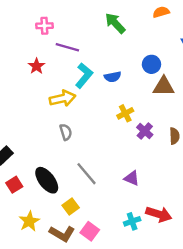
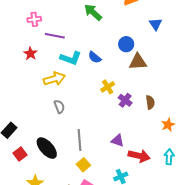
cyan L-shape: (84, 75) -> (71, 58), turned 75
blue semicircle: (113, 77) -> (95, 57), turned 56
gray line: (86, 174) -> (79, 140), turned 40
yellow square: (71, 206) -> (83, 165), moved
red arrow: (159, 214) -> (139, 156), moved

